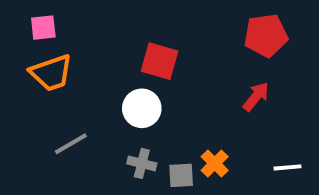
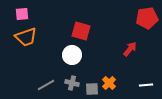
red pentagon: (266, 35) -> (147, 18), moved
gray line: (71, 144) -> (46, 85), moved

